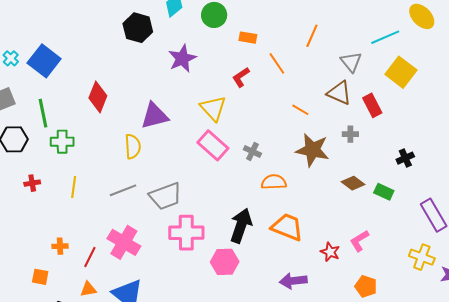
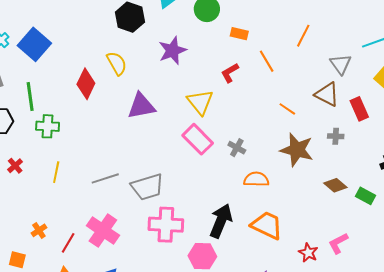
yellow semicircle: (133, 146) -> (117, 63), moved, turned -30
red cross: (32, 183) -> (15, 166), turned -35
orange cross: (60, 246) -> (39, 230), turned -35

